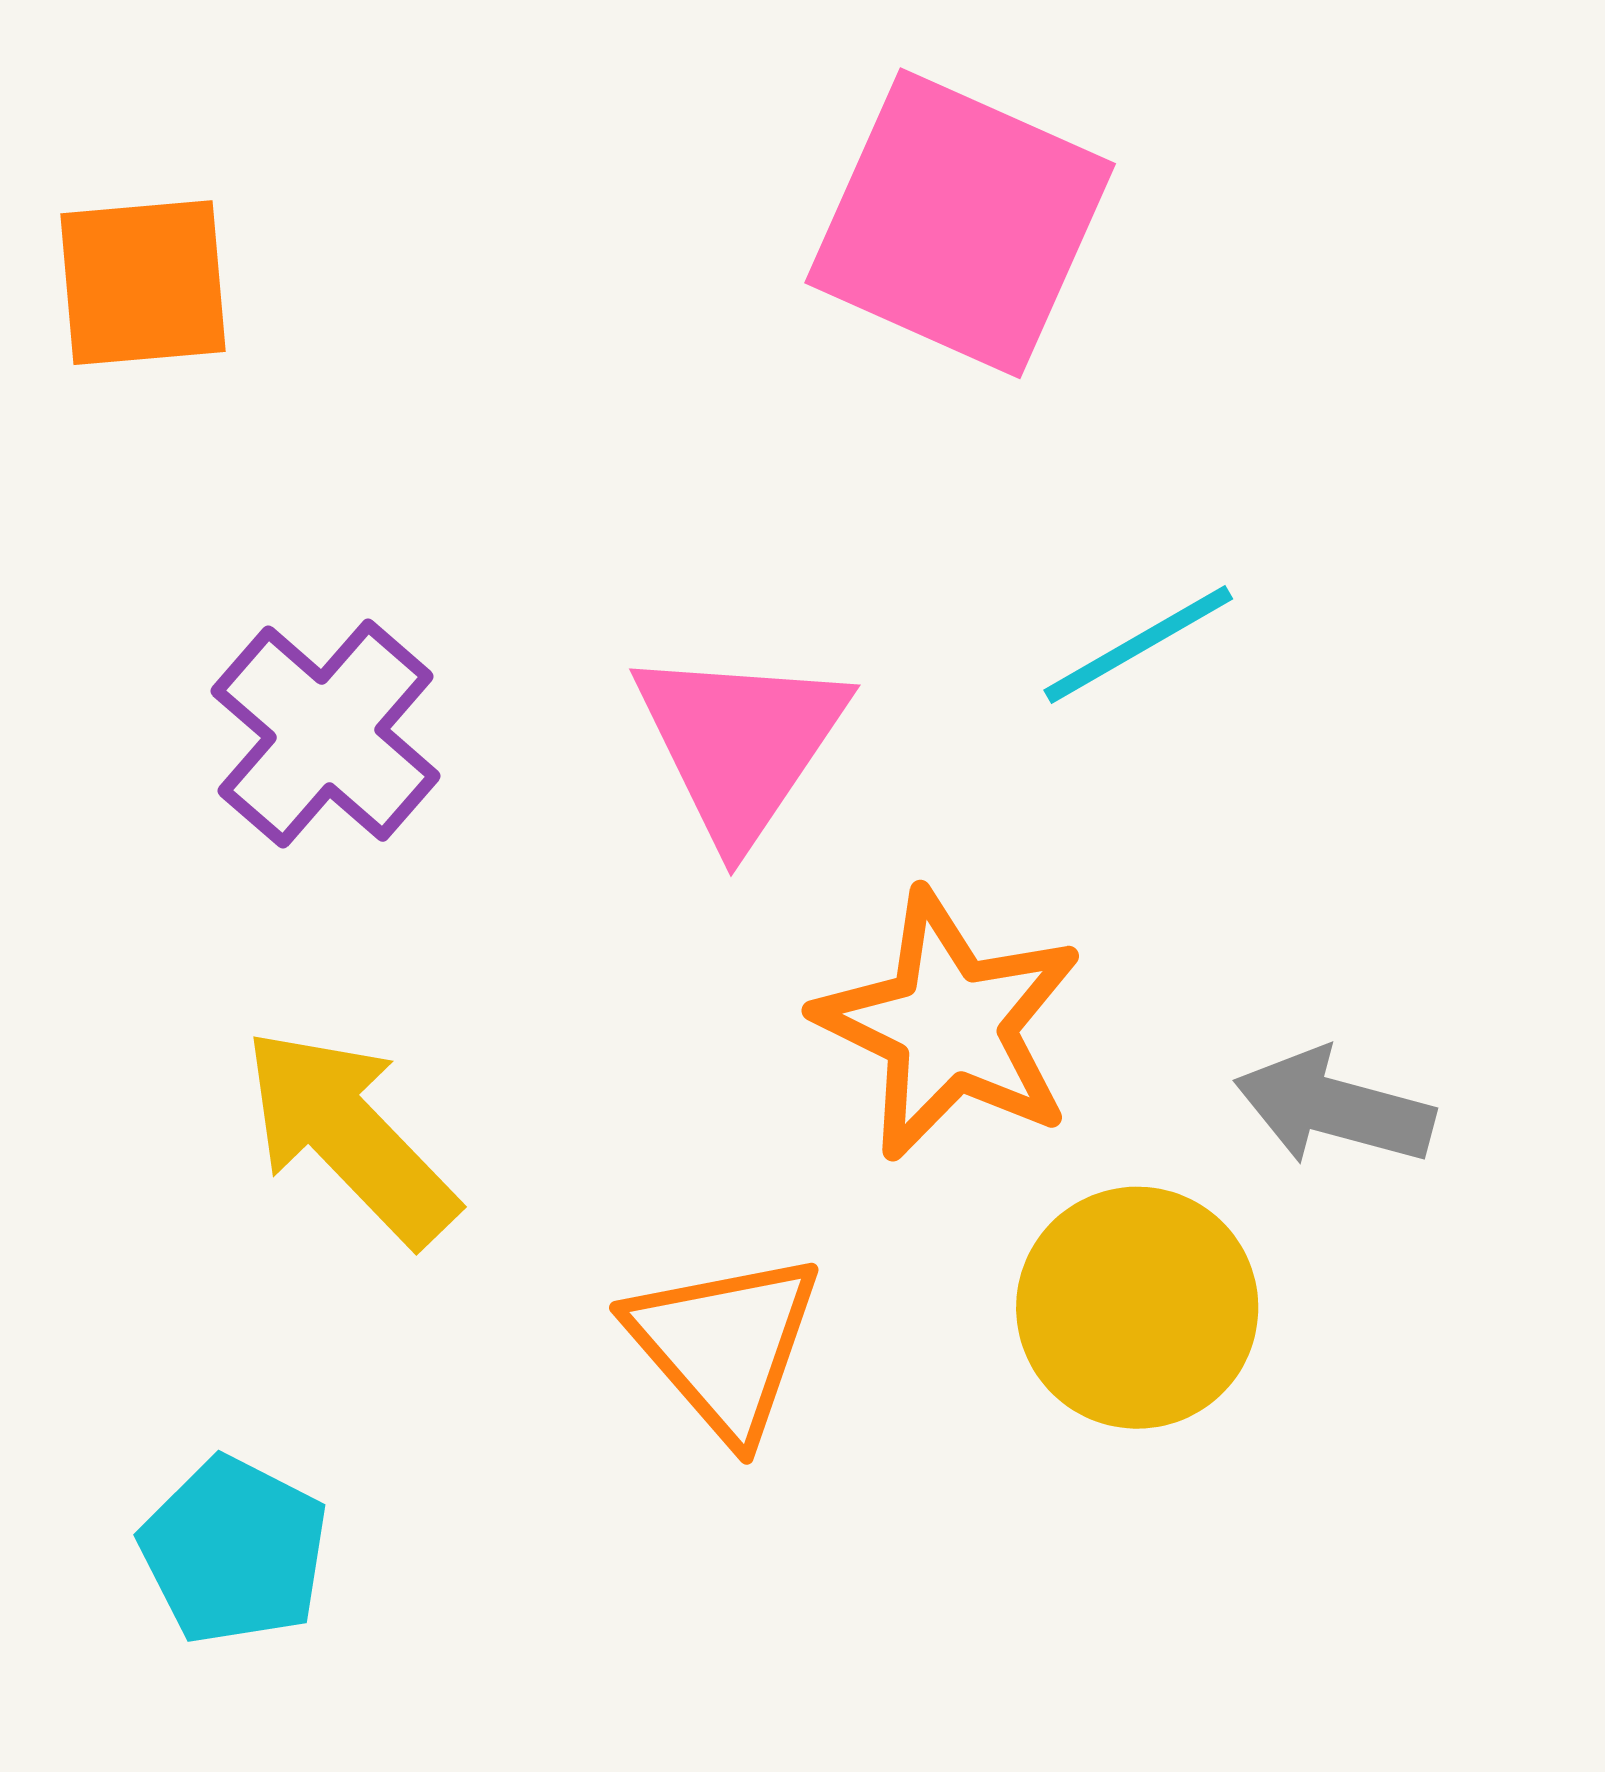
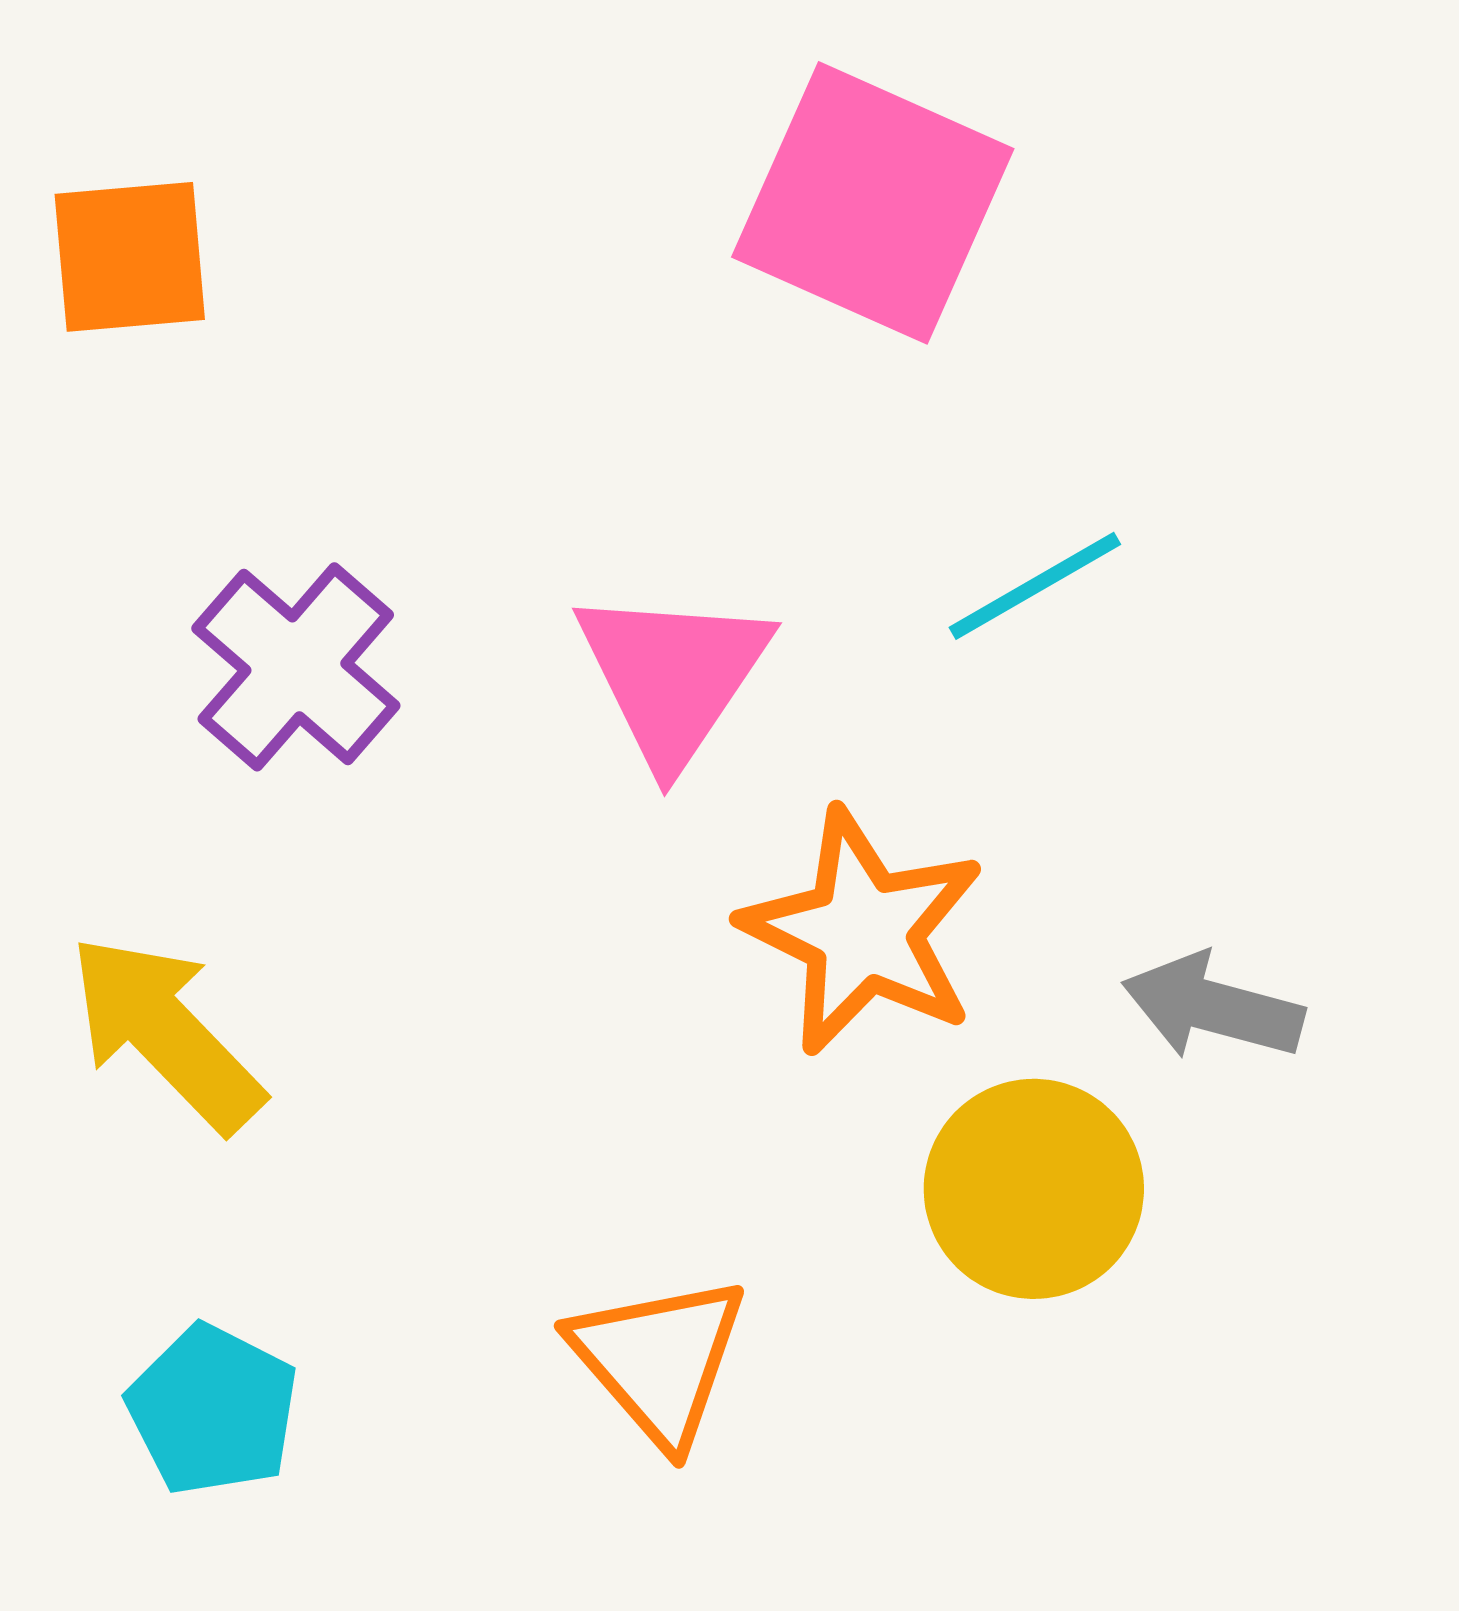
yellow arrow: (350, 1136) -> (166, 1033), moved
orange triangle: (725, 1345) -> (659, 1360), moved

